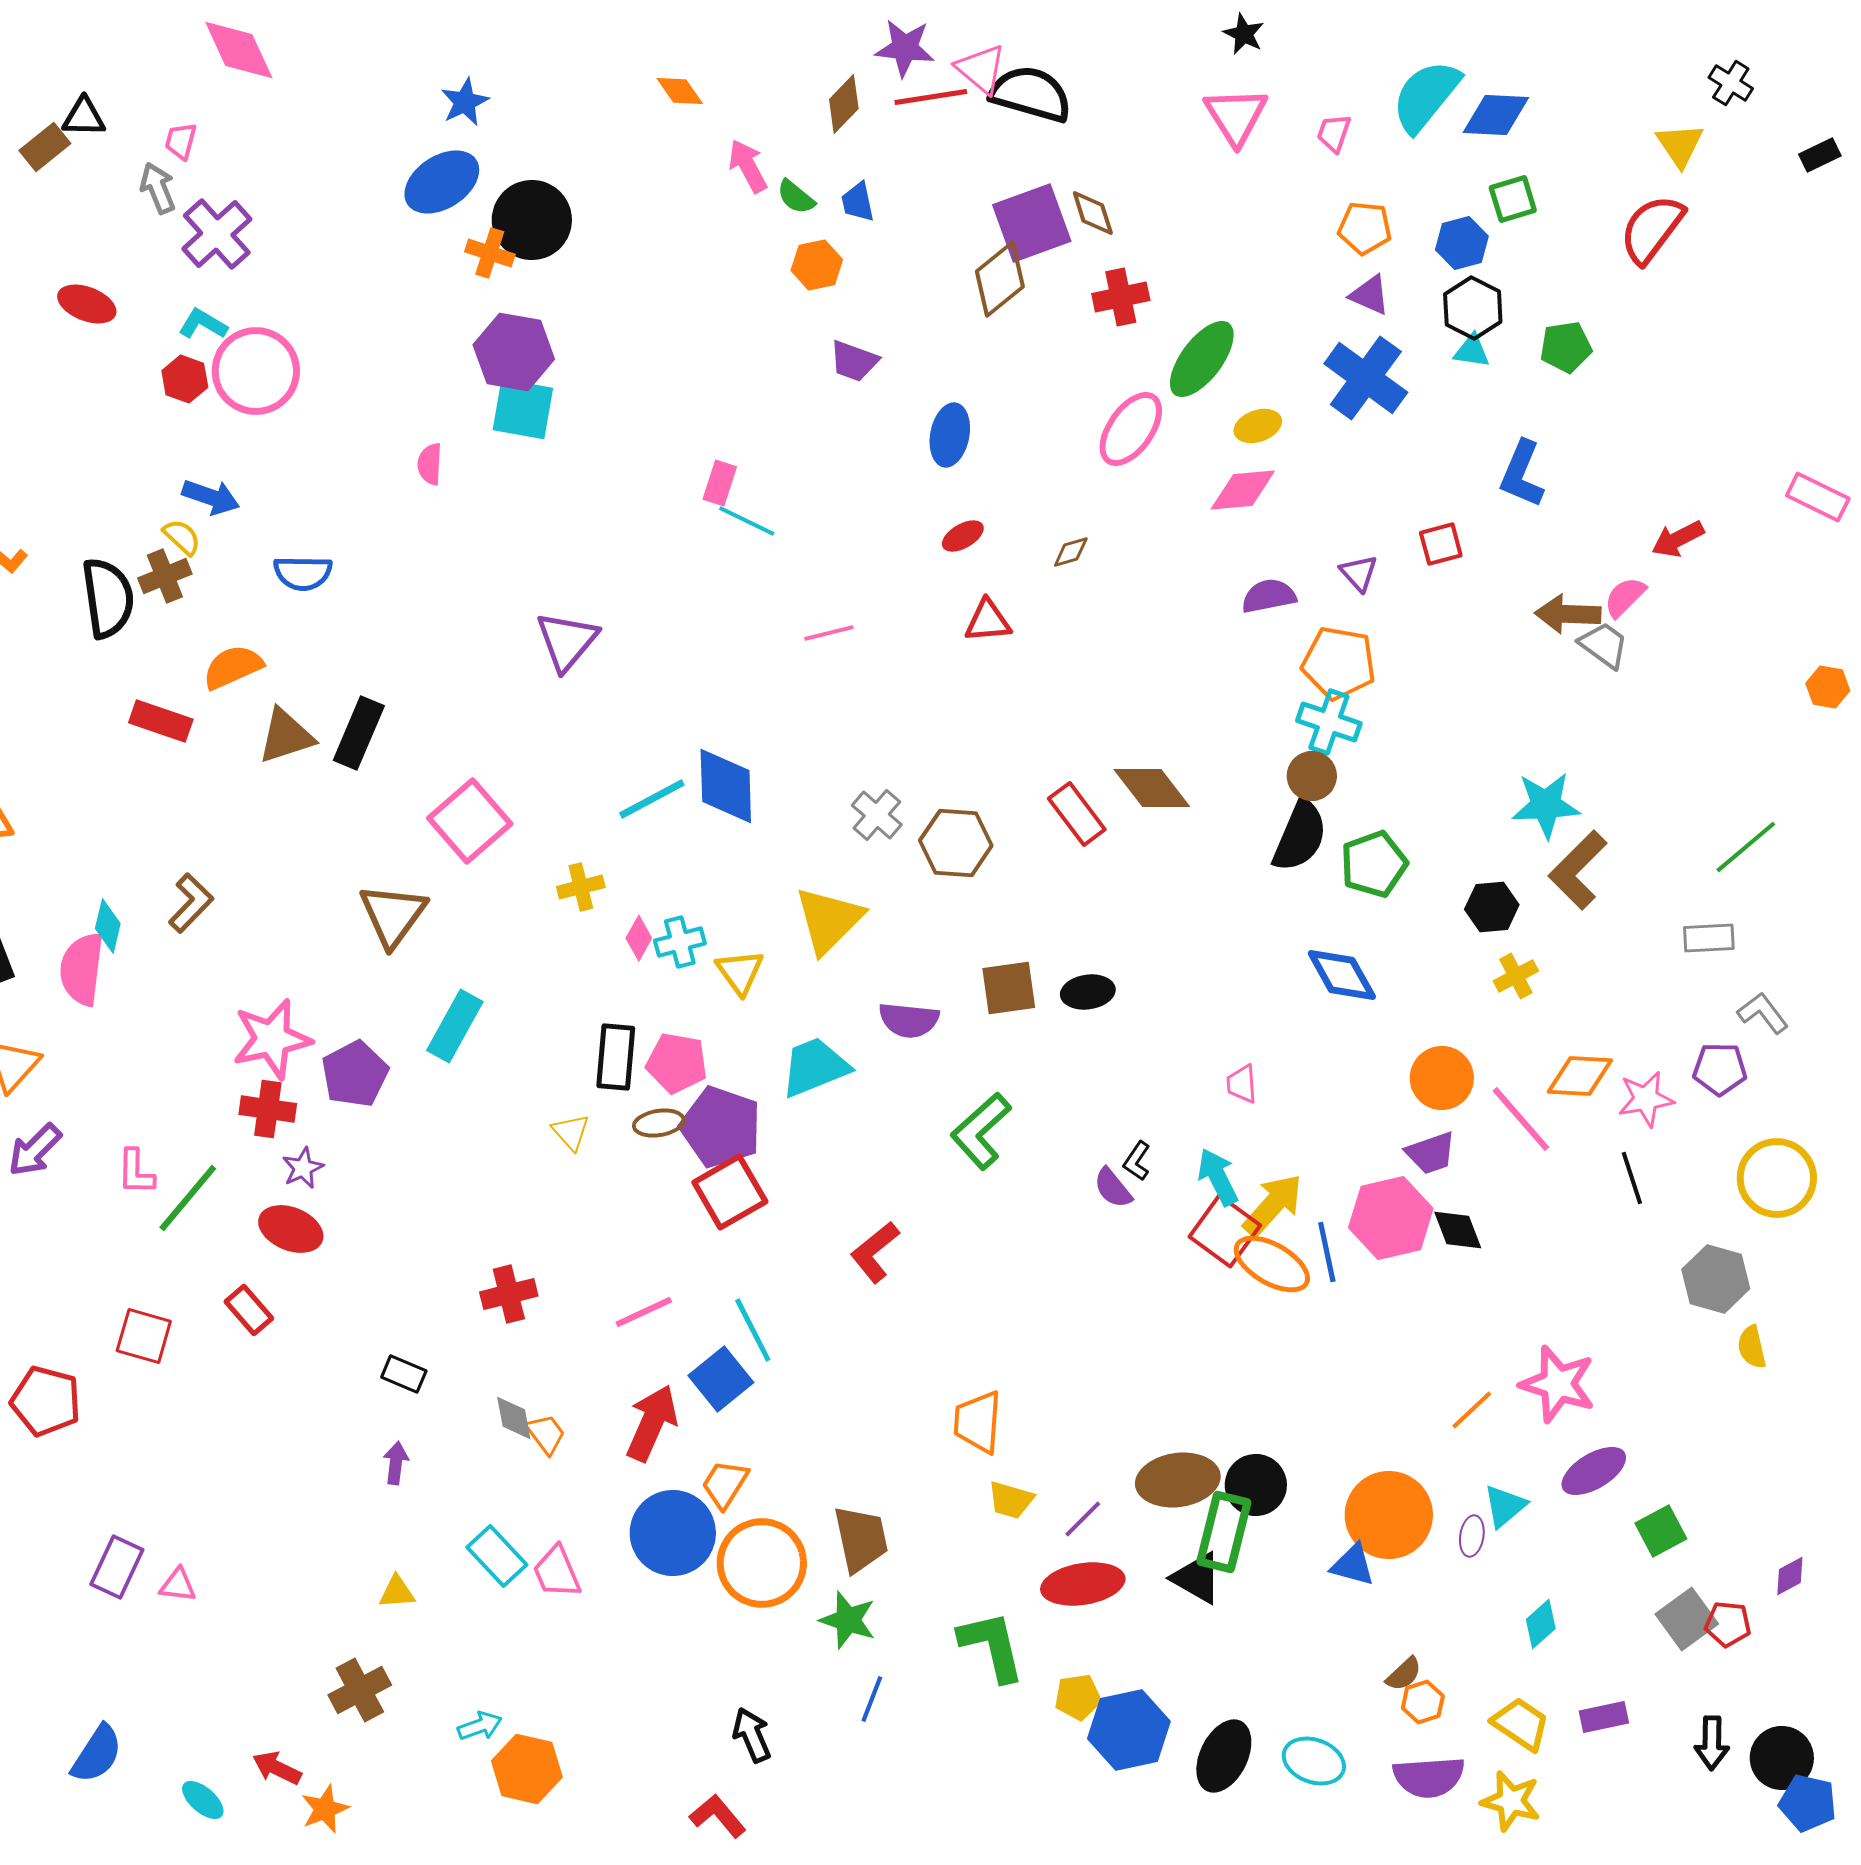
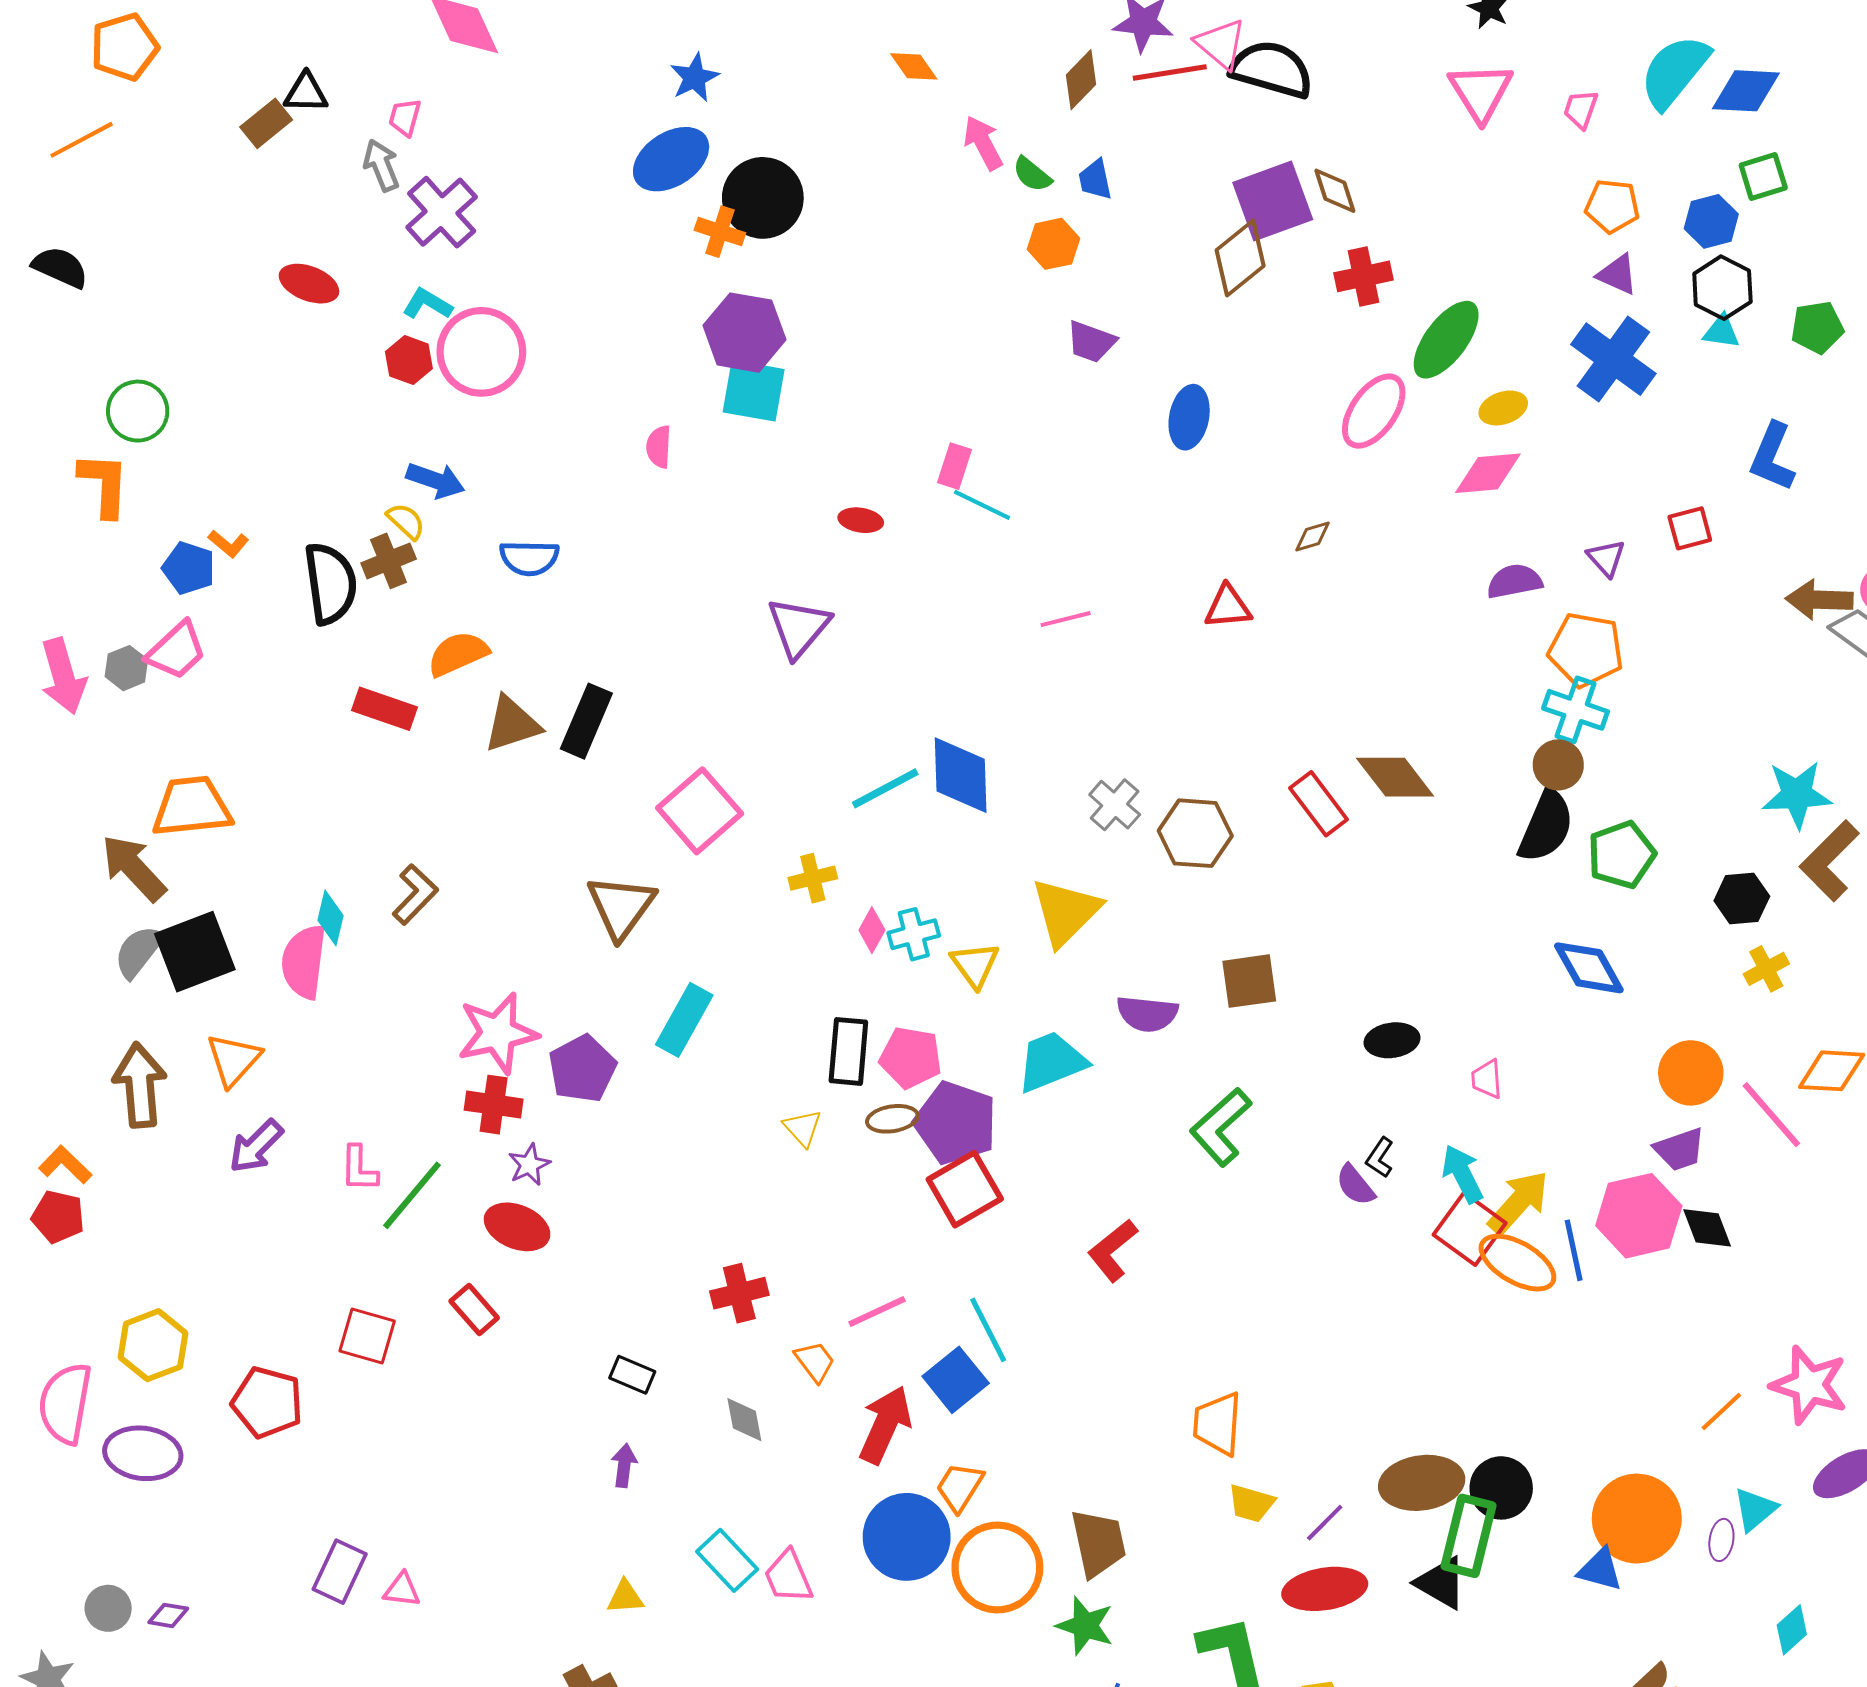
red ellipse: (963, 536) -> (861, 520), moved, turned 39
black ellipse: (1088, 992) -> (1392, 1040), moved
orange trapezoid: (546, 1434) -> (815, 1361), moved

